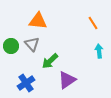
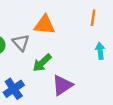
orange triangle: (38, 21) -> (45, 25), moved
orange line: (93, 23) -> (93, 18), turned 40

